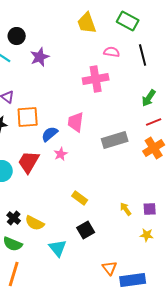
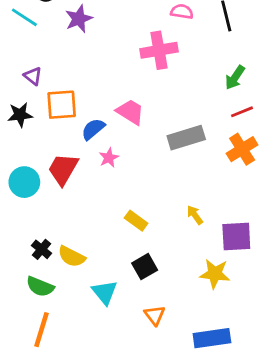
pink trapezoid: (76, 122) -> (130, 112), turned 115
yellow arrow: (126, 209) -> (195, 215), moved
purple square: (150, 209) -> (236, 236), size x1.6
yellow star: (147, 235) -> (215, 274), moved, size x1.5
orange triangle: (110, 268) -> (155, 315), moved

